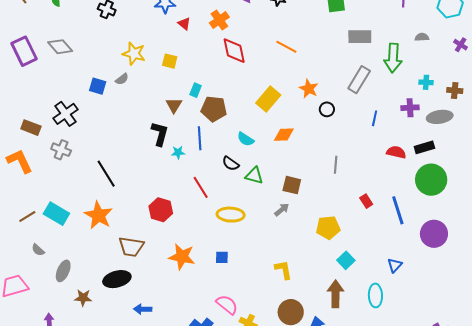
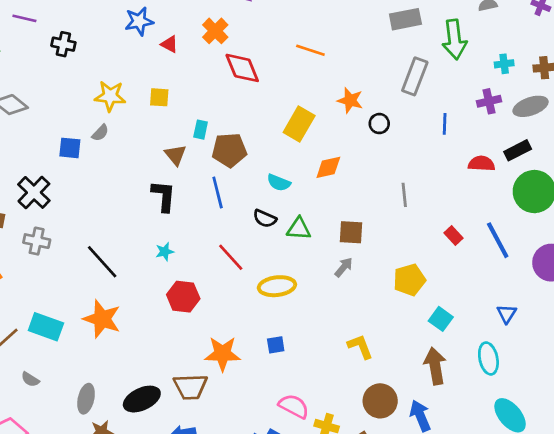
cyan star: (178, 152) -> (165, 252), moved
brown trapezoid: (131, 247) -> (190, 387), moved
gray ellipse: (63, 271) -> (86, 399), moved

